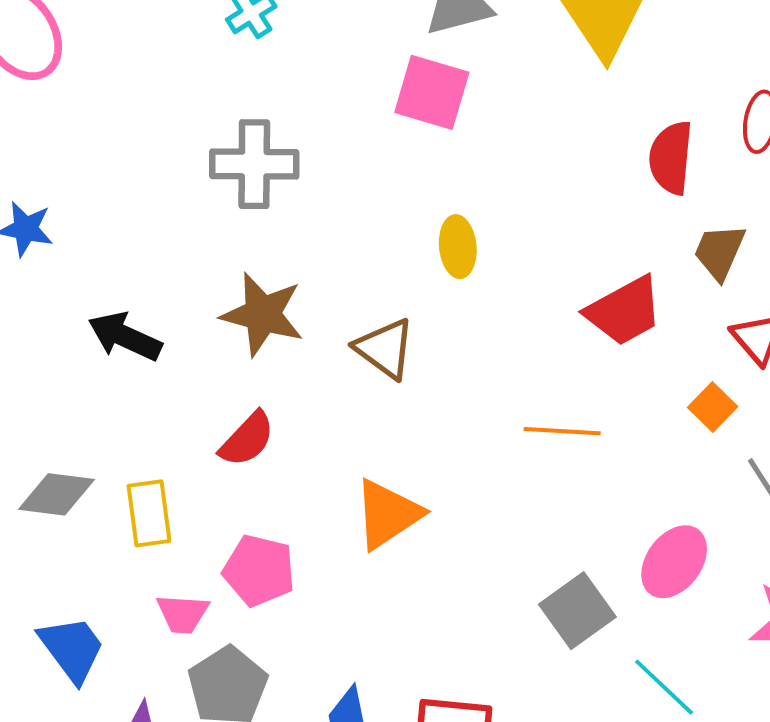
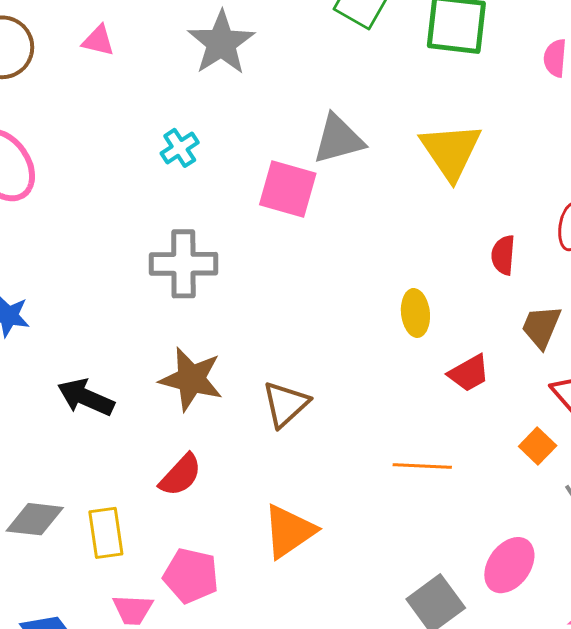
pink square: (432, 92) -> (288, 189), moved
red semicircle: (671, 158) -> (503, 255), size x0.7
yellow ellipse: (458, 247) -> (415, 313), moved
red trapezoid: (624, 311) -> (469, 373), size x0.7
brown triangle: (385, 349) -> (285, 404), turned 42

